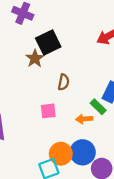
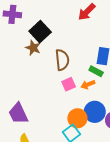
brown semicircle: (64, 82) -> (62, 60), size x1.5
pink square: (48, 111) -> (69, 84), moved

